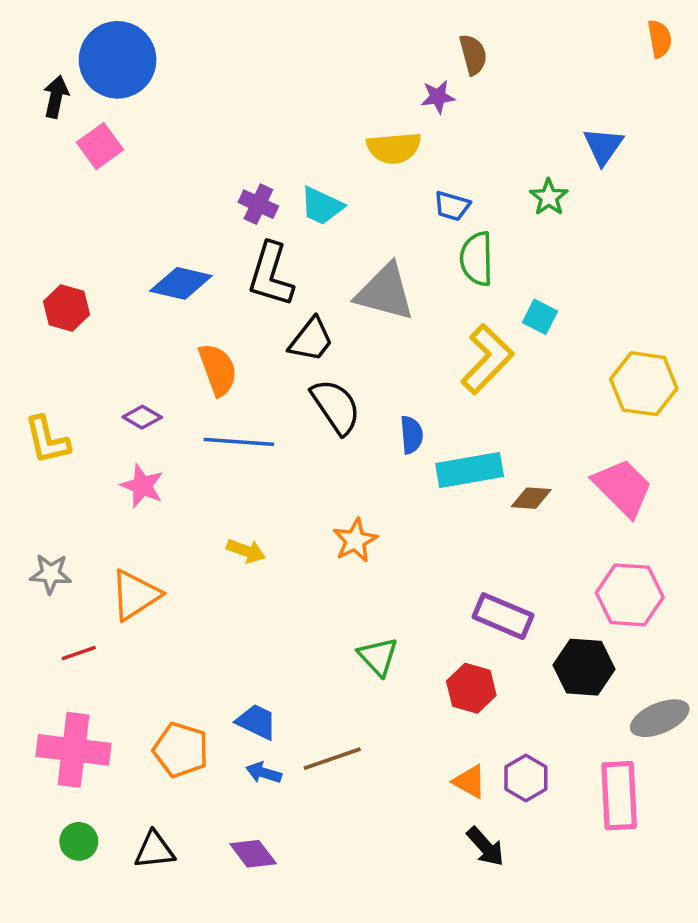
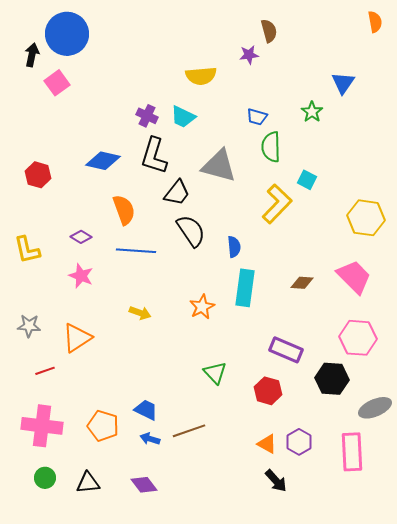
yellow semicircle: (394, 148) -> (201, 76), moved
cyan rectangle: (470, 470) -> (245, 288), moved, turned -72

